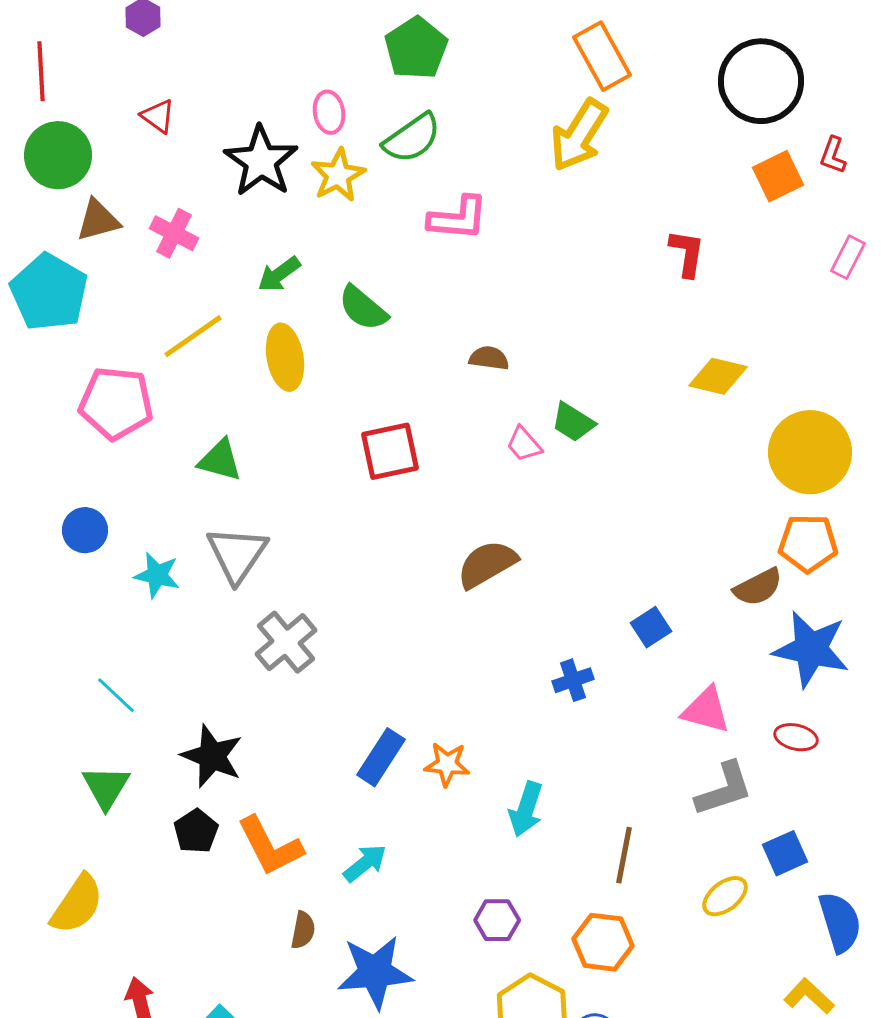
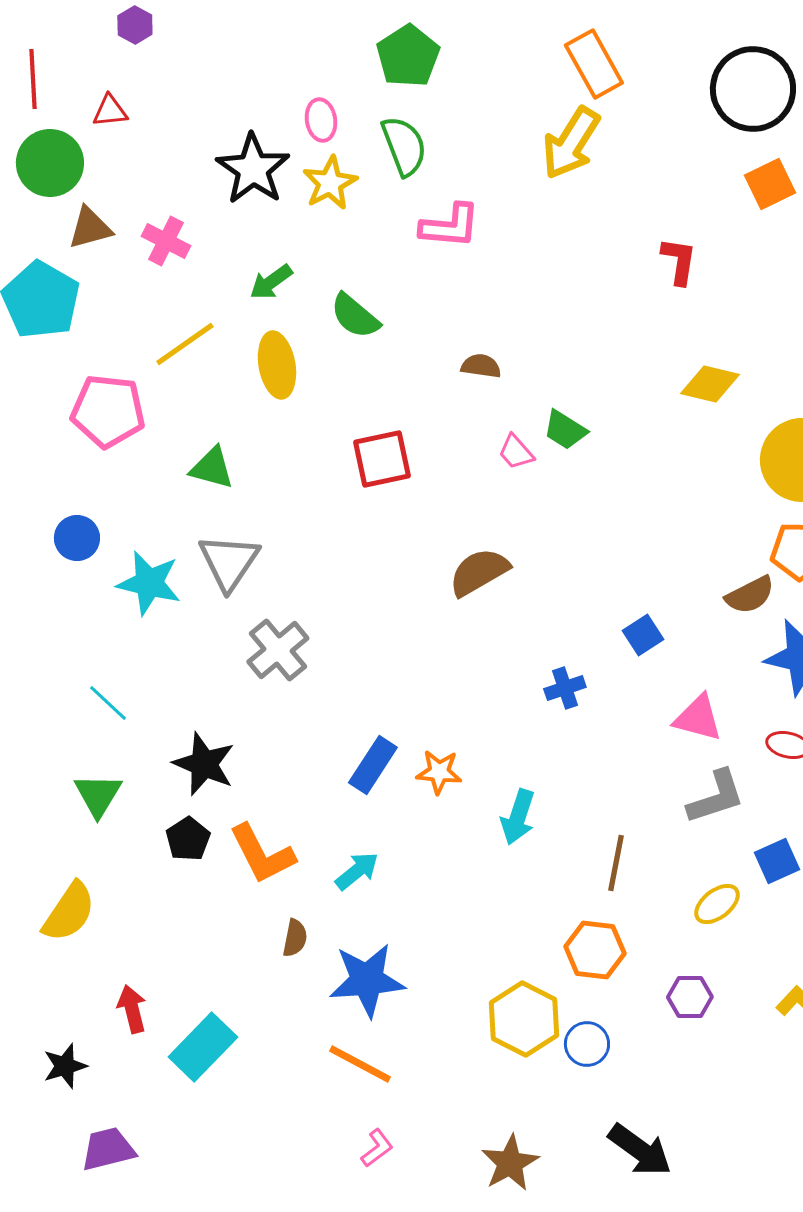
red triangle: (158, 116) -> (110, 111), moved, turned -42
green semicircle: (412, 138) -> (404, 146), turned -76
cyan star: (157, 575) -> (149, 583), size x1.4
purple hexagon: (497, 920) -> (690, 997), moved

